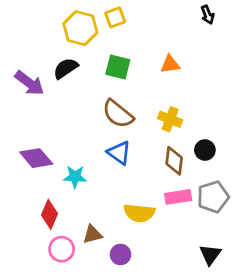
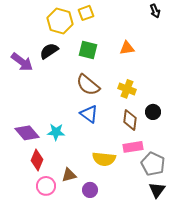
purple diamond: (36, 158) -> (27, 133), moved
gray pentagon: (213, 197) -> (153, 164), moved, turned -30

